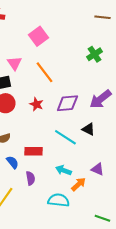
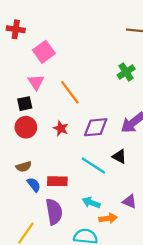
pink square: (38, 36) -> (44, 52), moved
blue semicircle: (12, 162) -> (34, 185), moved
purple semicircle: (30, 178) -> (54, 212), size x1.6
orange arrow: (78, 184) -> (108, 218), turned 35

